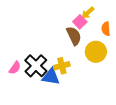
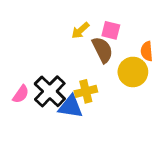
yellow arrow: (88, 13) -> (80, 30), moved
pink square: (80, 22) -> (111, 30), turned -32
orange semicircle: (106, 29) -> (147, 51), moved

